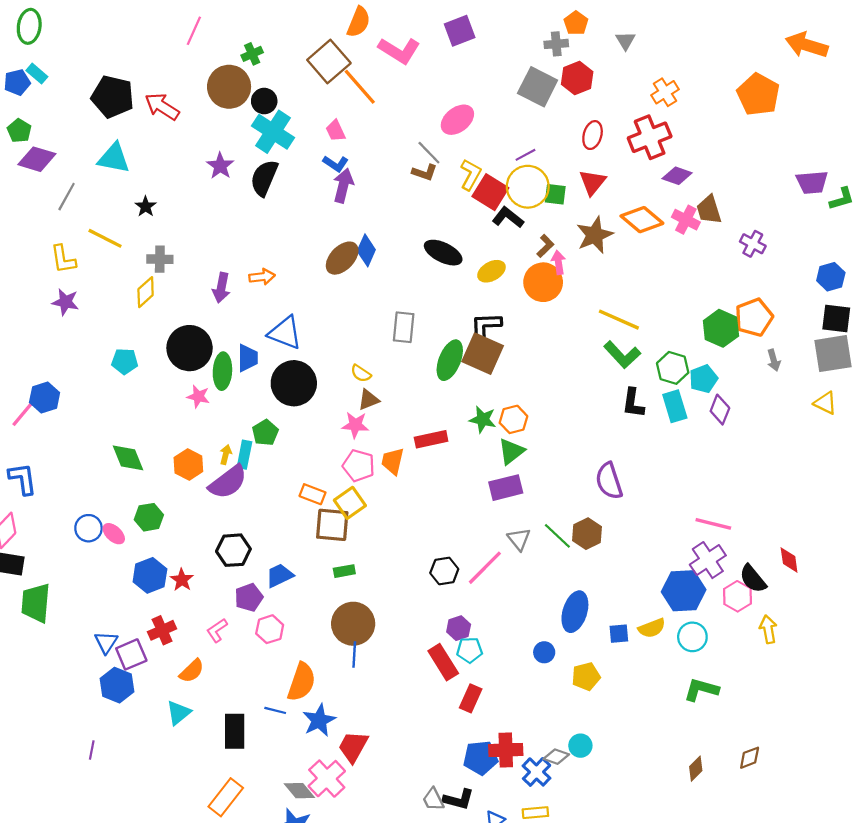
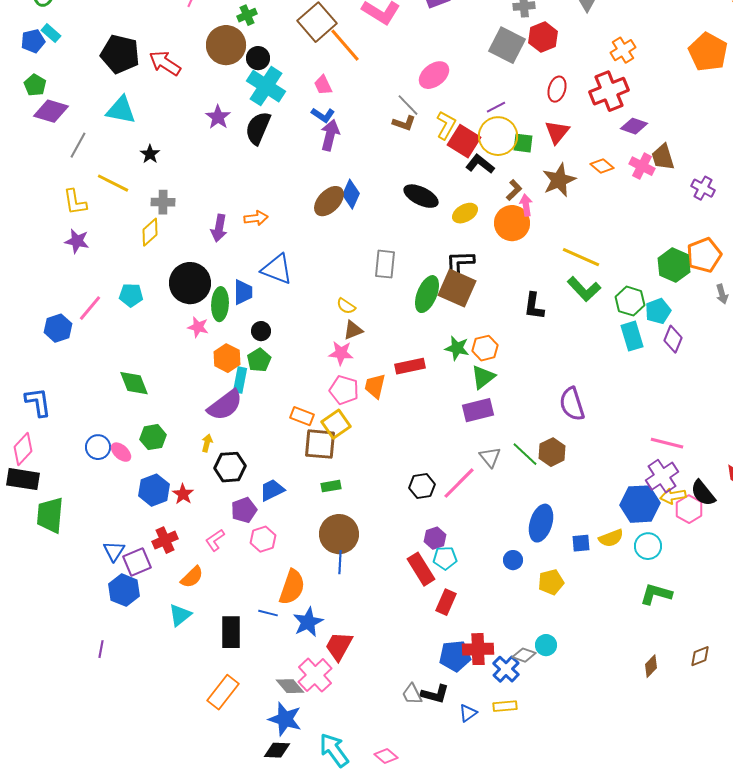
orange diamond: (642, 220) -> (602, 166), size x0.6
black circle: (294, 383) -> (261, 331), moved, size x0.5
black L-shape: (633, 403) -> (534, 306), moved
pink line: (24, 413) -> (90, 308), moved
yellow arrow: (226, 455) -> (207, 443), moved
orange hexagon: (188, 464) -> (227, 358), moved
yellow arrow: (768, 629) -> (673, 496), moved, turned -90

